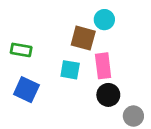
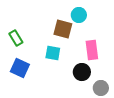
green rectangle: (21, 50) -> (16, 38), turned 49
pink rectangle: (103, 66) -> (92, 50), moved

